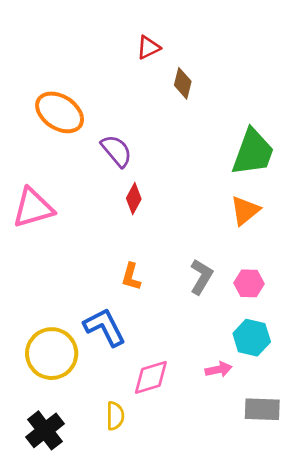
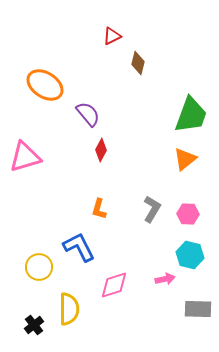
yellow circle: (52, 354) -> (39, 267), size x0.7
yellow semicircle: (115, 416) -> (69, 309), moved, size x1.5
black cross: (45, 430) -> (34, 325), size x0.7

